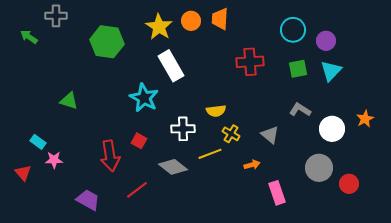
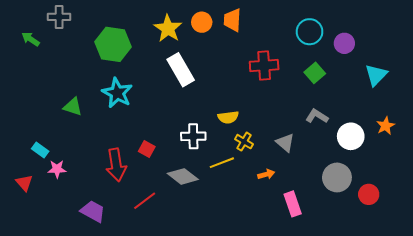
green square: (298, 69) -> (315, 73), turned -30
cyan triangle: (331, 71) -> (376, 75), moved
cyan star: (144, 98) -> (117, 93), moved

